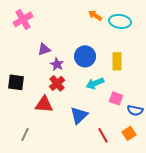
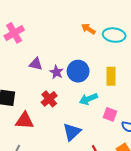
purple triangle: (44, 49) -> (36, 64), turned 32
purple star: (57, 64) -> (56, 72), moved
red triangle: (44, 104) -> (24, 121), moved

